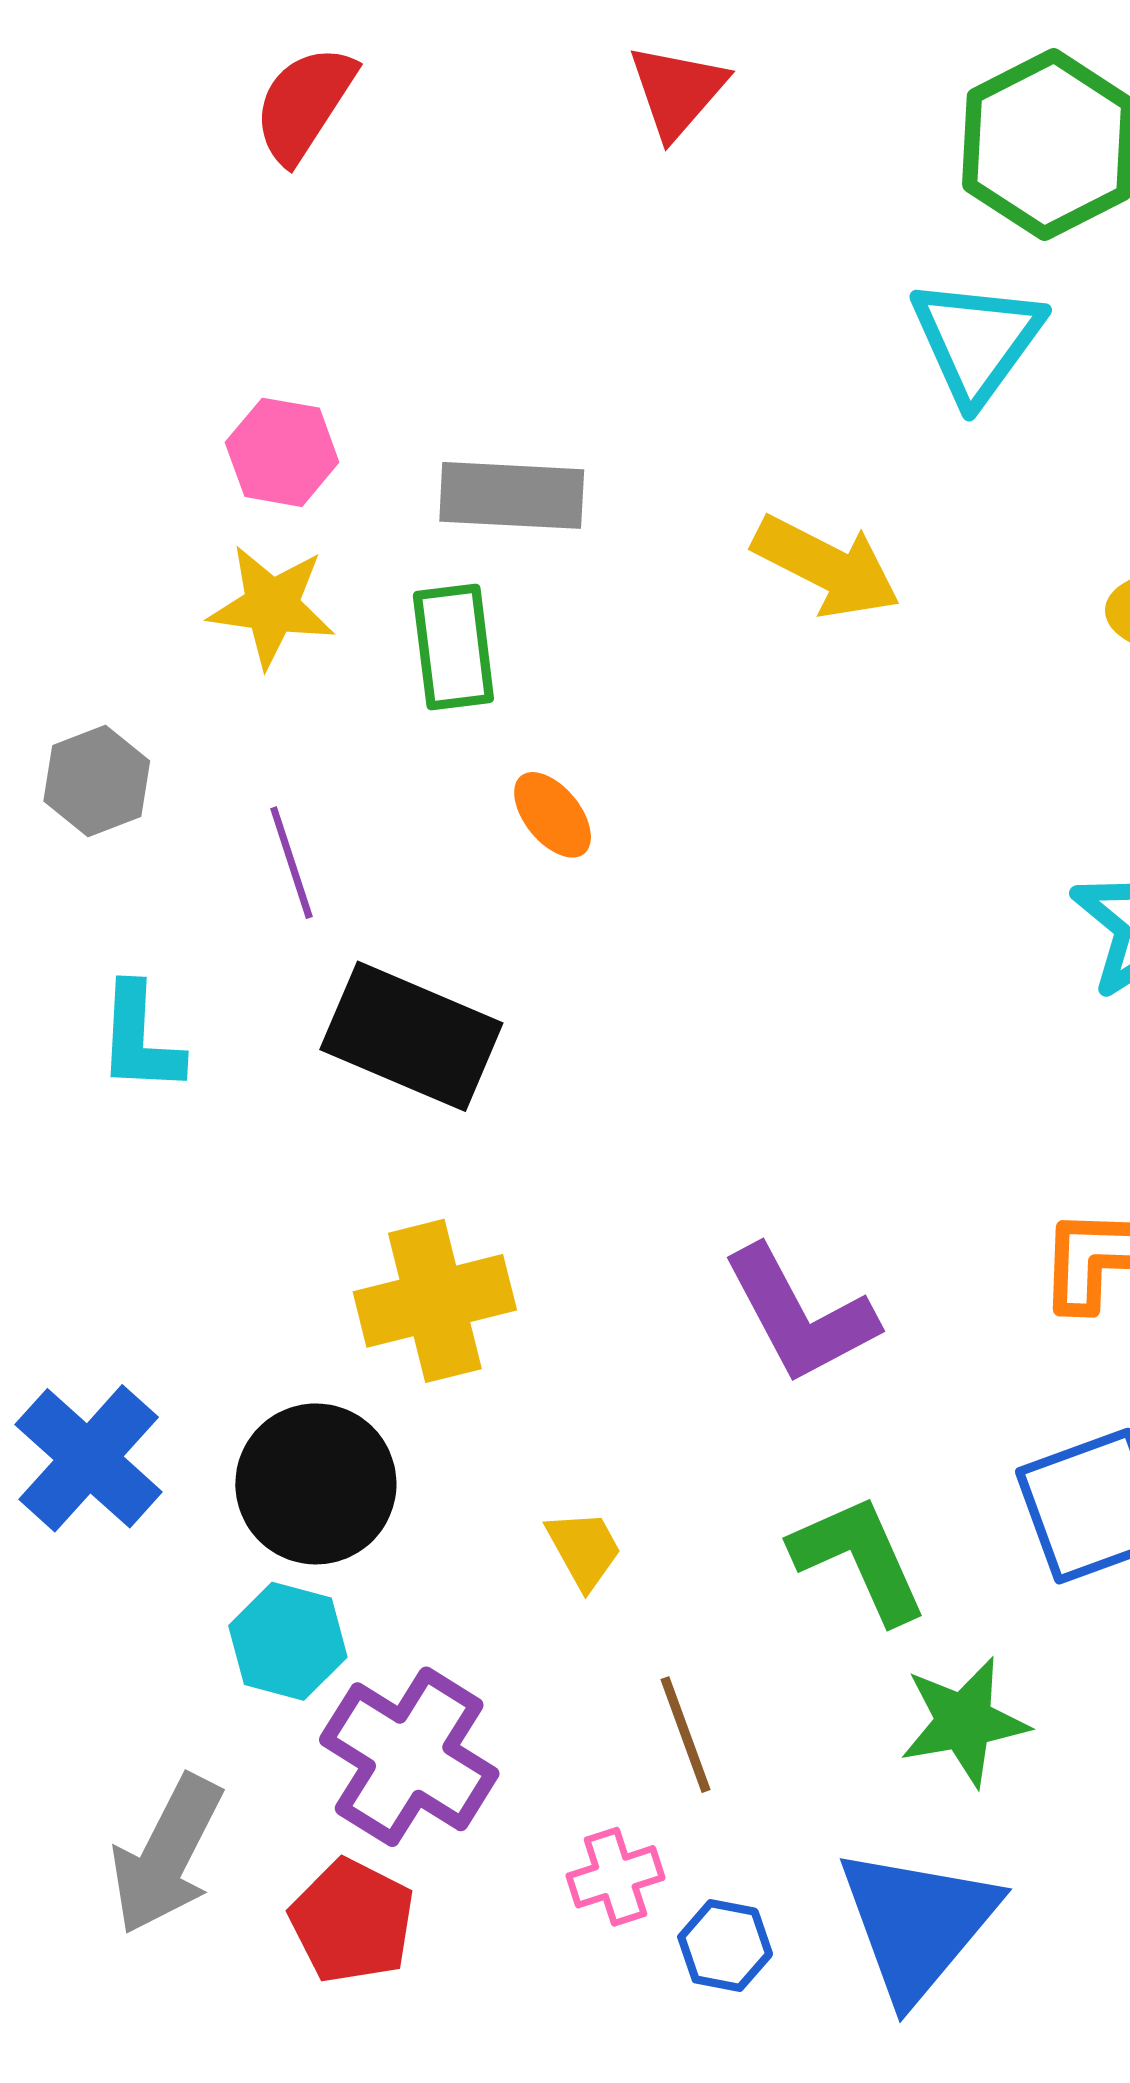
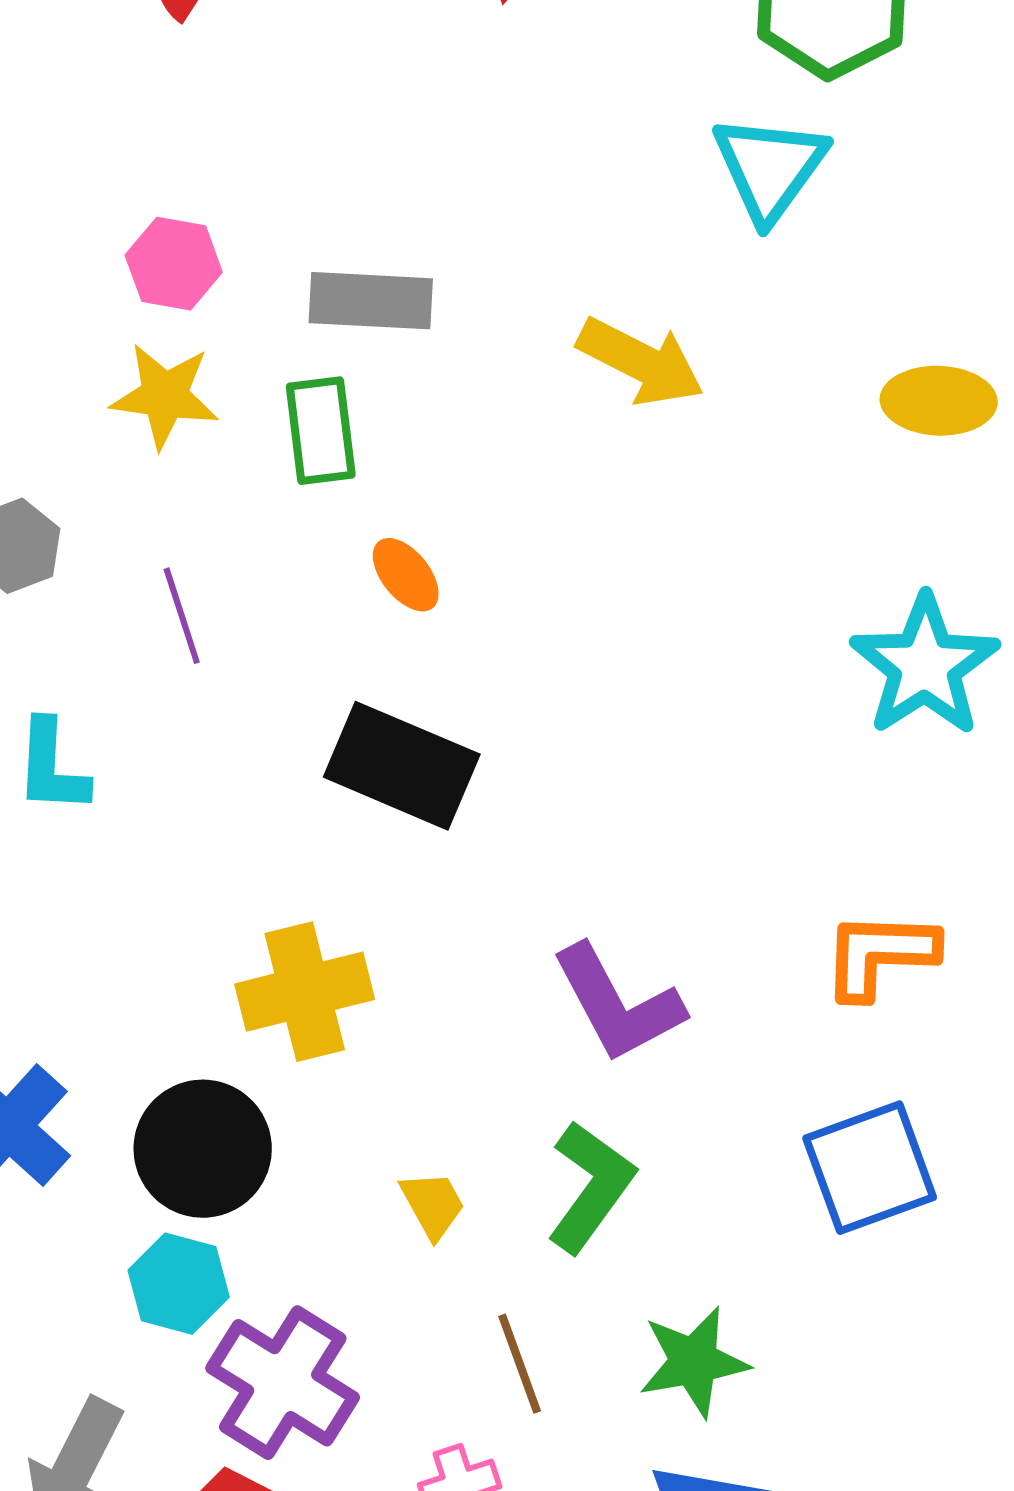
black rectangle: (411, 1036) -> (402, 766), moved
green L-shape: (859, 1559) -> (591, 1187), moved, turned 60
green star: (964, 1722) -> (694, 1362), moved

